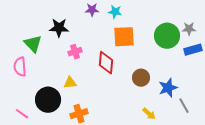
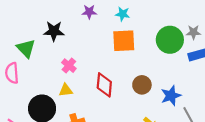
cyan star: (115, 12) -> (123, 14), moved
pink cross: (75, 52) -> (69, 66), moved, turned -32
red diamond: (106, 63) -> (104, 85), moved

